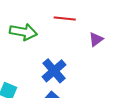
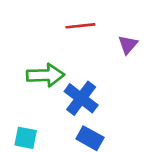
green arrow: (23, 32) -> (45, 75), moved

